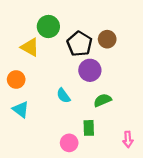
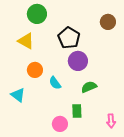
green circle: (48, 27) -> (37, 14), moved
brown circle: (107, 39) -> (108, 22), moved
orange circle: (16, 80) -> (35, 70), moved

